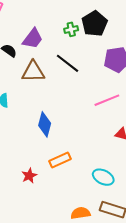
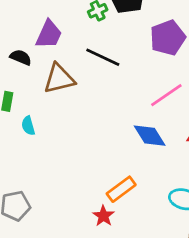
blue diamond: (45, 124) -> (150, 136), moved, turned -35
red star: (29, 176) -> (103, 216), moved

